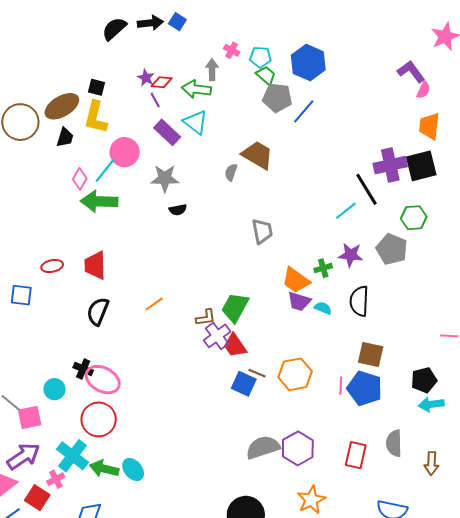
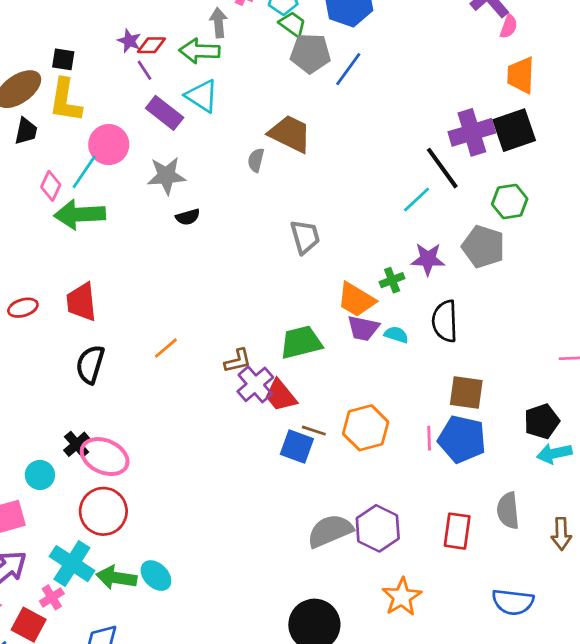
green trapezoid: (235, 307) -> (301, 342), moved, turned 52
black cross: (83, 369) -> (77, 444), turned 30

